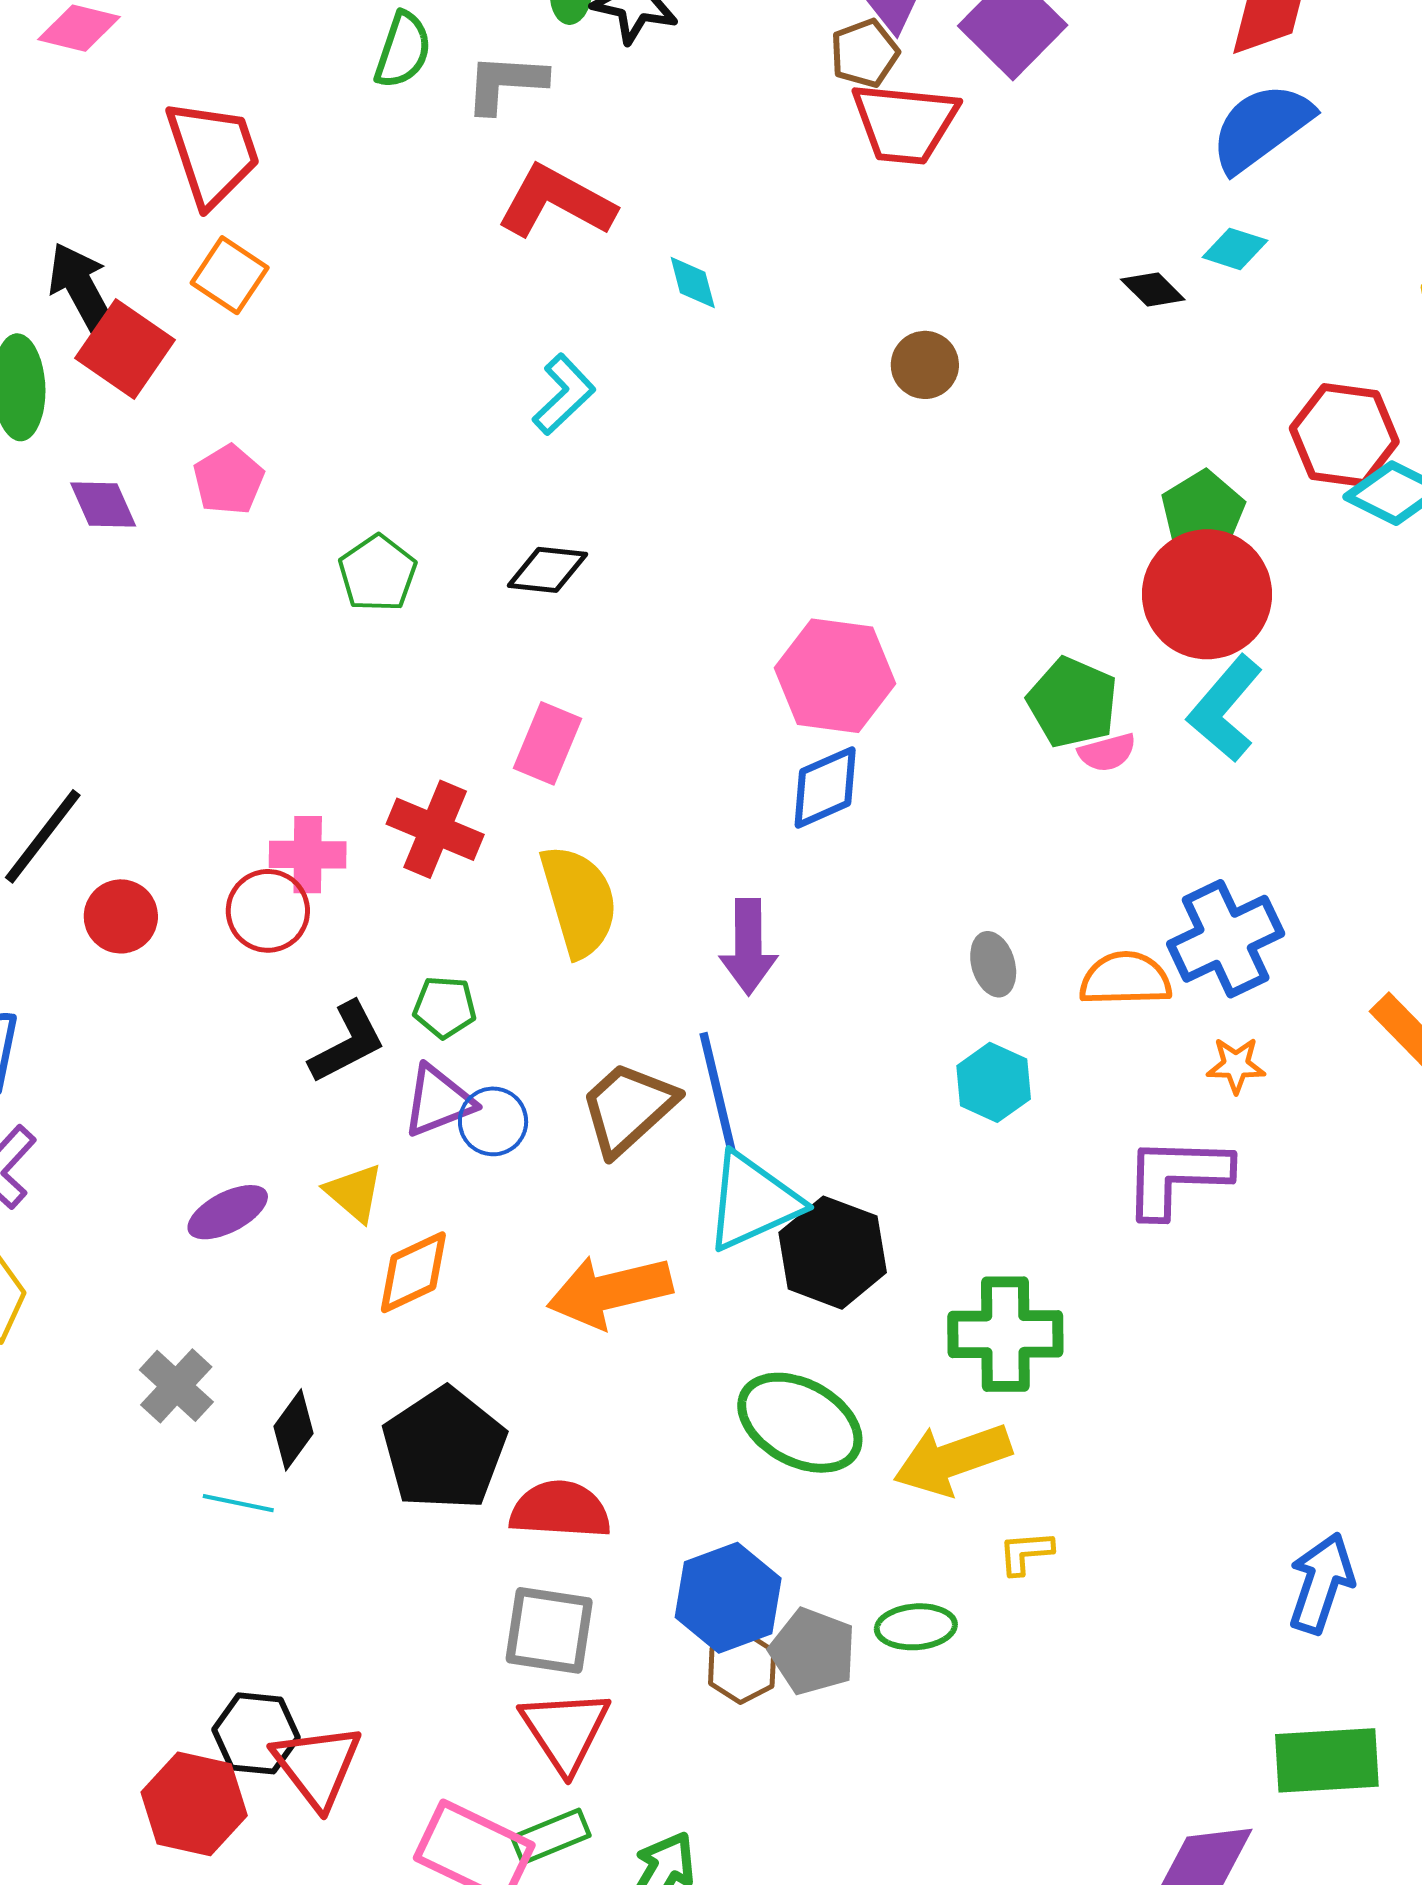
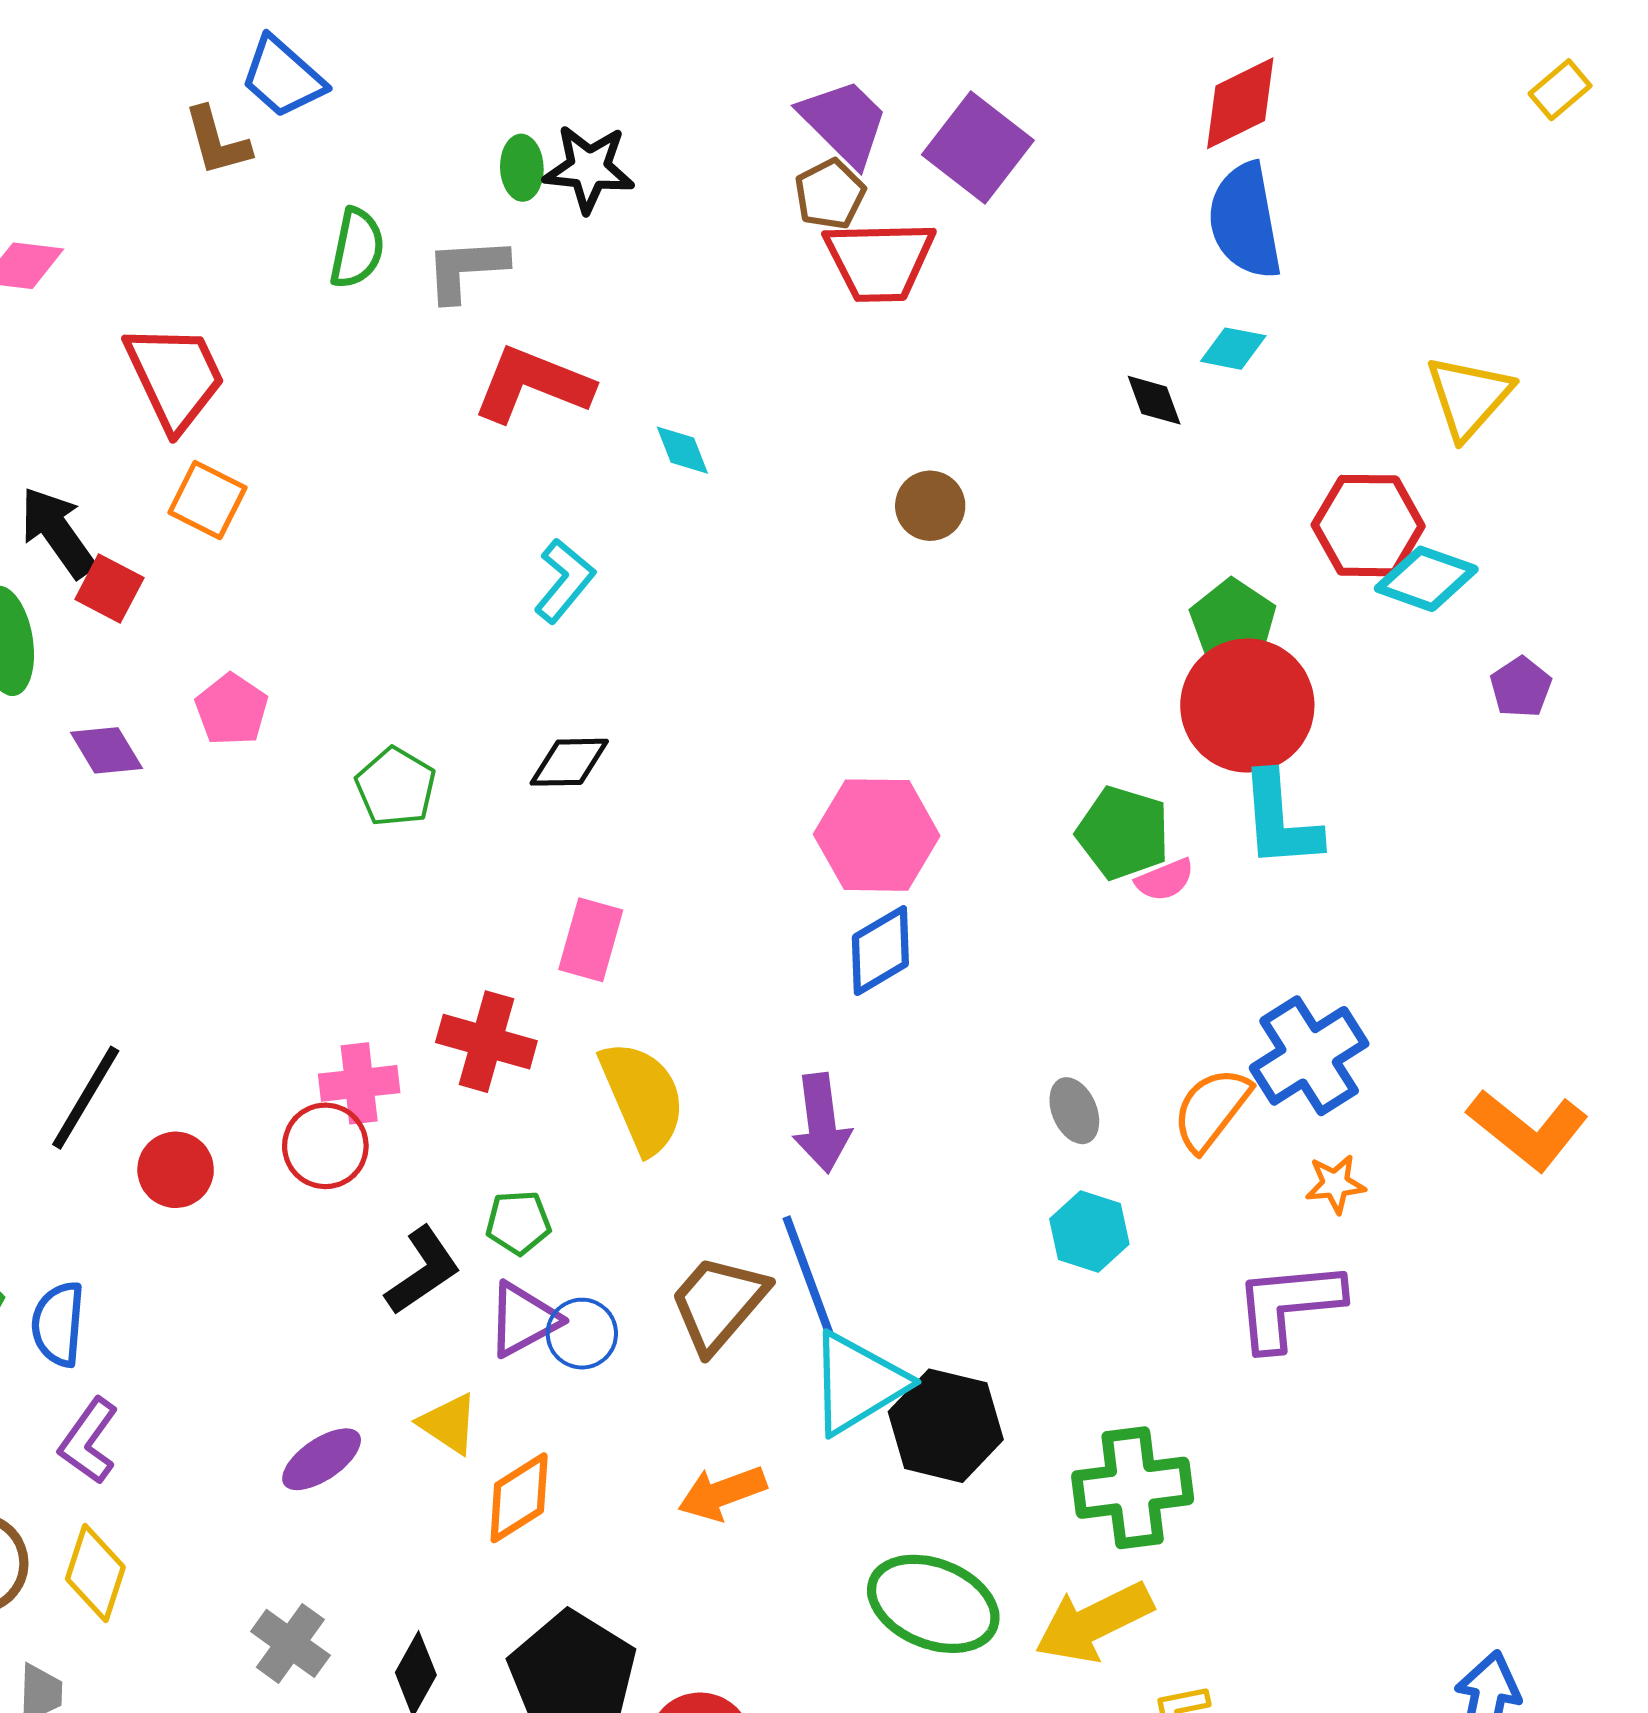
blue semicircle: (1261, 127) -> (1245, 221), turned -57
black diamond: (1153, 289) -> (1154, 400), turned 32
red square: (125, 349) -> (109, 589), size x0.7
cyan L-shape: (1225, 709) -> (1280, 820), turned -38
orange semicircle: (1125, 979) -> (1211, 1109), turned -44
orange arrow: (610, 1291) -> (722, 1493), size x0.7

